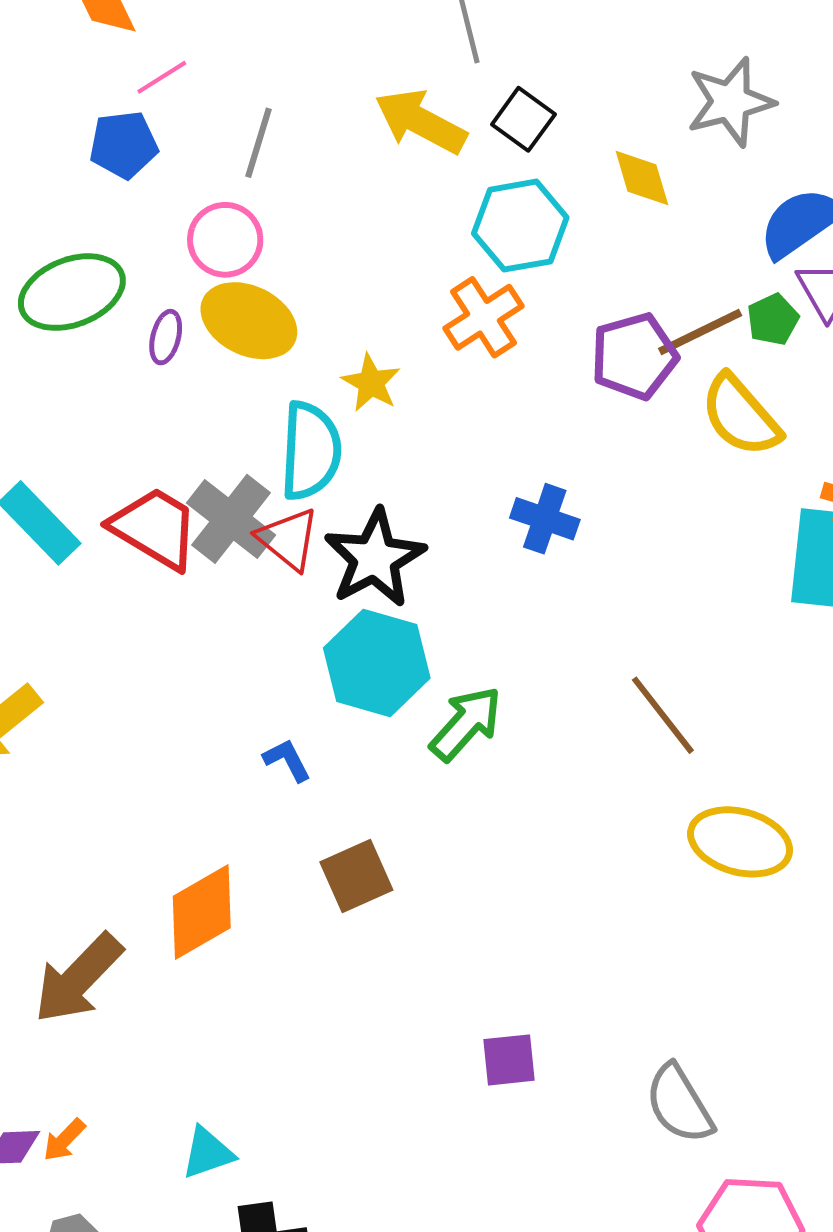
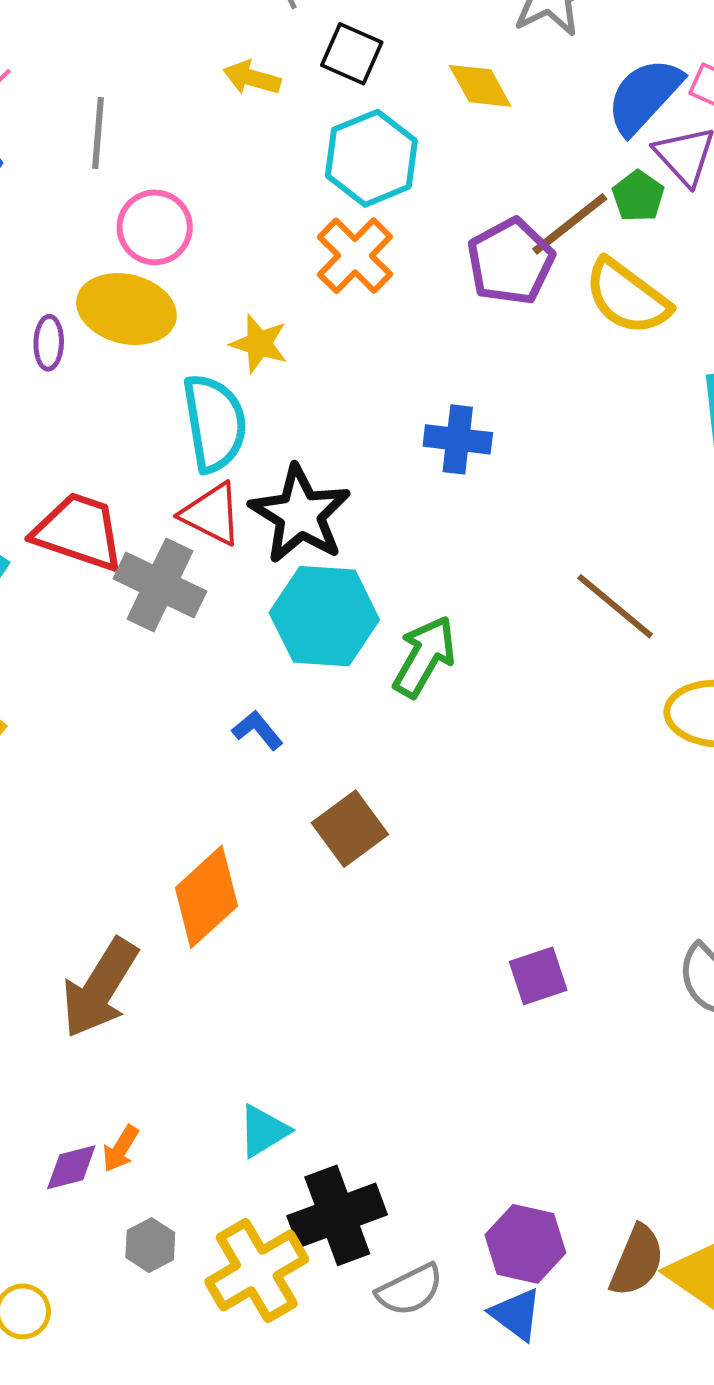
yellow arrow: (421, 122) -> (252, 78), size x0.6
pink circle: (225, 240) -> (155, 227), moved
gray cross: (231, 519) -> (160, 585), moved

